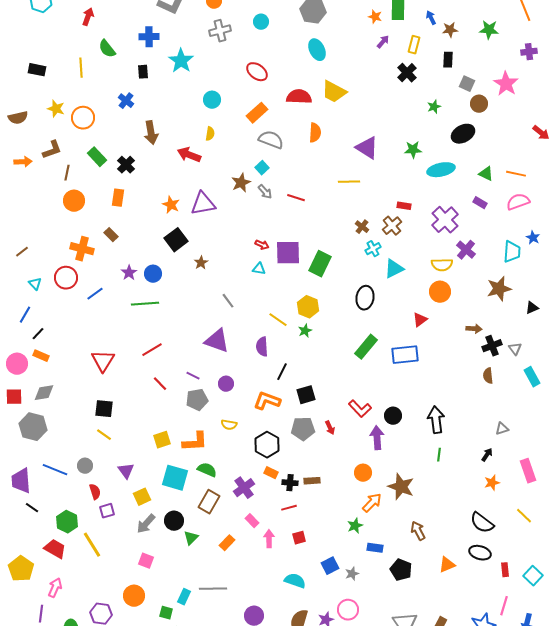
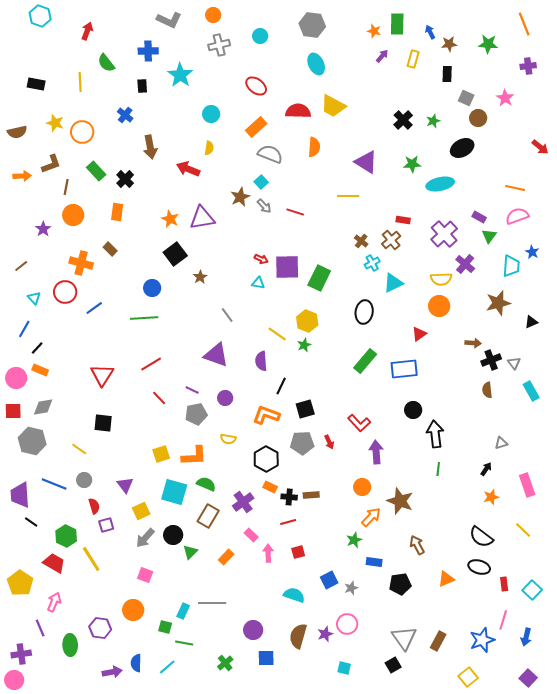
black cross: (407, 73) -> (403, 120), moved
pink star: (506, 84) -> (505, 98), size x0.7
green triangle: (486, 174) -> (489, 236), moved, turned 42
purple star: (129, 273) -> (43, 229), moved
black circle: (393, 416) -> (413, 410), moved
yellow line: (104, 435) -> (79, 449), moved
black pentagon: (401, 570) -> (400, 584), turned -30
purple line: (41, 614) -> (40, 628), turned -30

